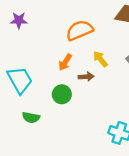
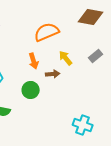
orange arrow: (65, 62) -> (34, 61), turned -49

